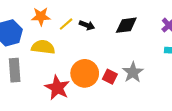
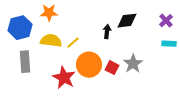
yellow line: (66, 24) -> (73, 43), moved
black arrow: (87, 25) -> (107, 32), moved, turned -104

